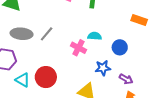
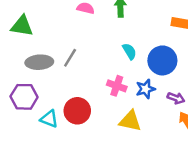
cyan semicircle: (95, 36) -> (129, 51), turned 64
blue circle: (120, 47) -> (162, 60), size x1.5
pink cross: (79, 48) -> (117, 86), moved

